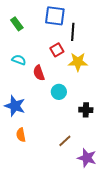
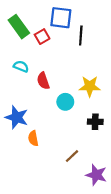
green rectangle: (17, 24) -> (19, 27), size x1.5
red square: (57, 50) -> (42, 37), moved
yellow star: (78, 62) -> (90, 86), moved
orange semicircle: (21, 135) -> (33, 138), moved

